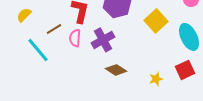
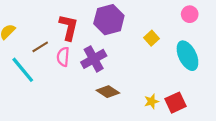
yellow square: (156, 21) -> (151, 38), size x0.6
red square: (185, 70) -> (175, 103), moved

